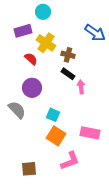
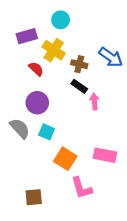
cyan circle: (43, 12) -> (61, 20), moved
blue arrow: (95, 33) -> (111, 57), moved
cyan square: (53, 115) -> (47, 132), moved
pink L-shape: (70, 161) -> (82, 188), turned 95

